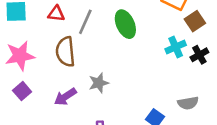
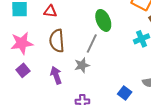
gray line: (85, 22) -> (92, 43), moved
purple arrow: (65, 97) -> (56, 75), turned 102

